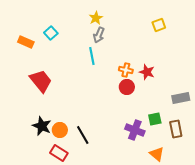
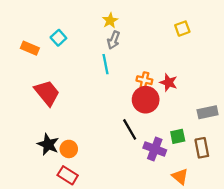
red circle: (127, 87) -> (146, 100), size x1.5
black line: (83, 135) -> (130, 129), moved

